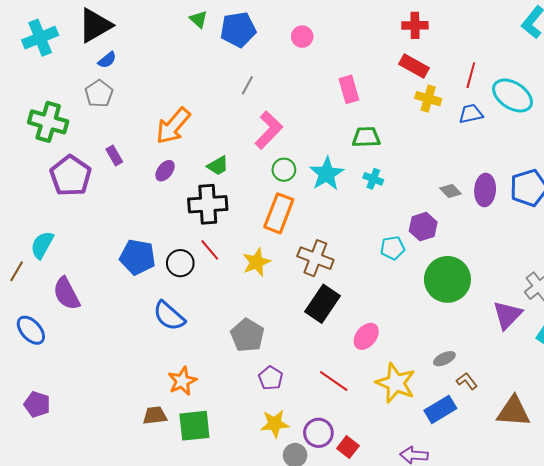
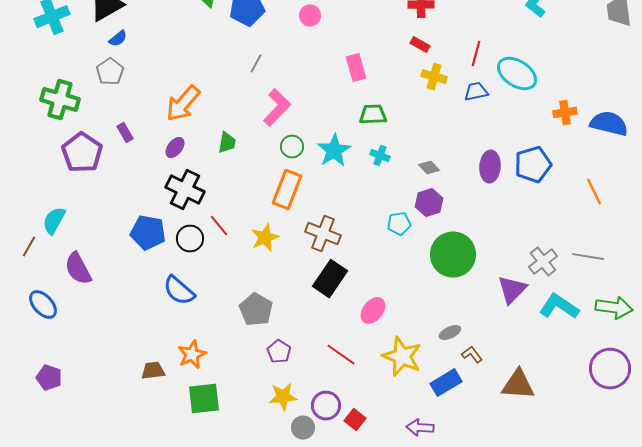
red rectangle: (414, 66) -> (420, 45), size x0.7
green trapezoid: (218, 166) -> (227, 143), turned -50
gray diamond: (451, 191) -> (429, 168), moved
black cross: (208, 204) -> (185, 190), moved, turned 30
brown trapezoid: (155, 416) -> (153, 371), moved

